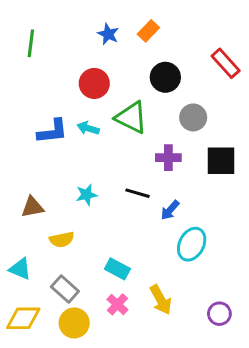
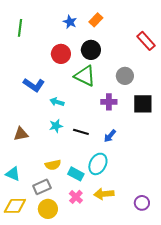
black circle: (165, 77) -> (91, 50), moved
cyan arrow: (88, 128) -> (57, 102), moved
blue L-shape: (53, 131) -> (34, 85), turned 40
black line: (138, 193) -> (81, 132), moved
yellow semicircle: (62, 240) -> (53, 165), moved
cyan ellipse: (192, 244) -> (98, 164), moved
gray rectangle: (65, 289) -> (42, 187), turned -66
yellow arrow: (161, 300) -> (104, 194), turned 114

